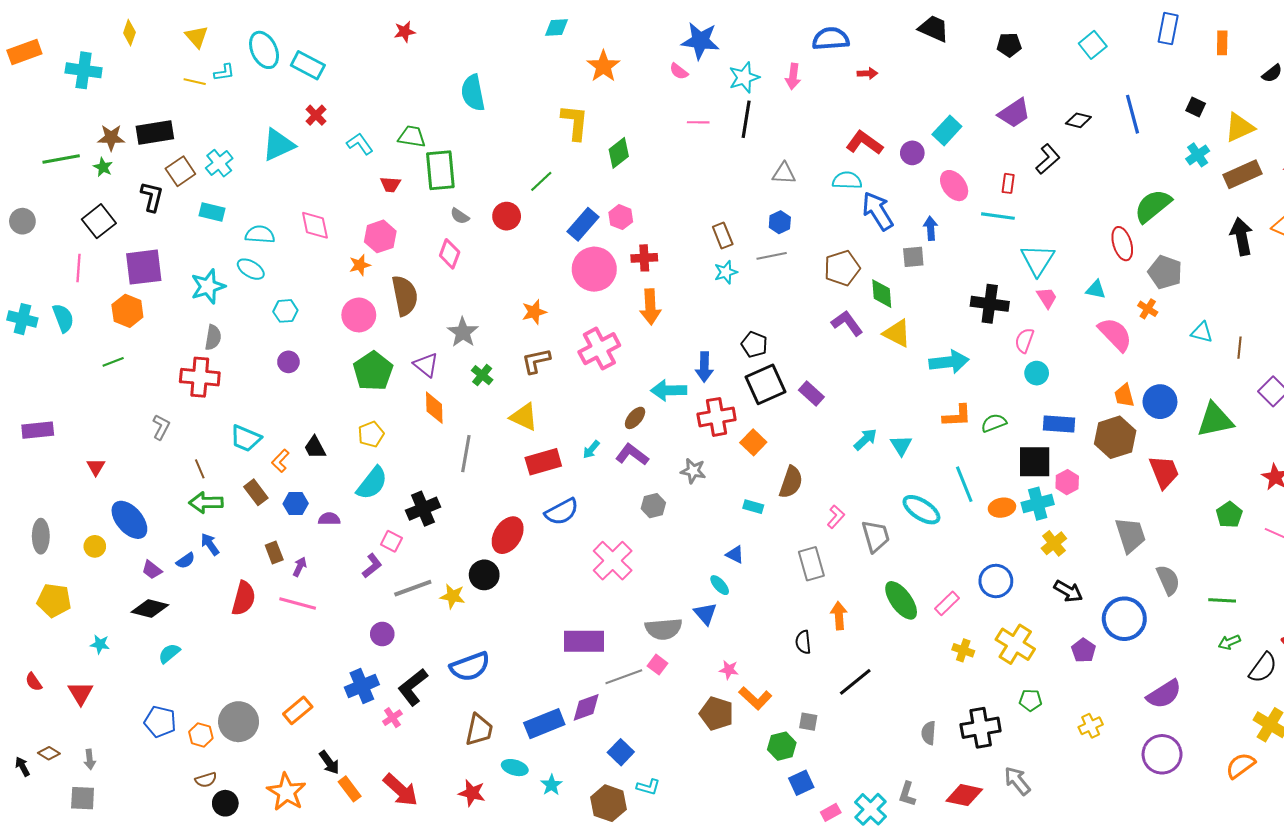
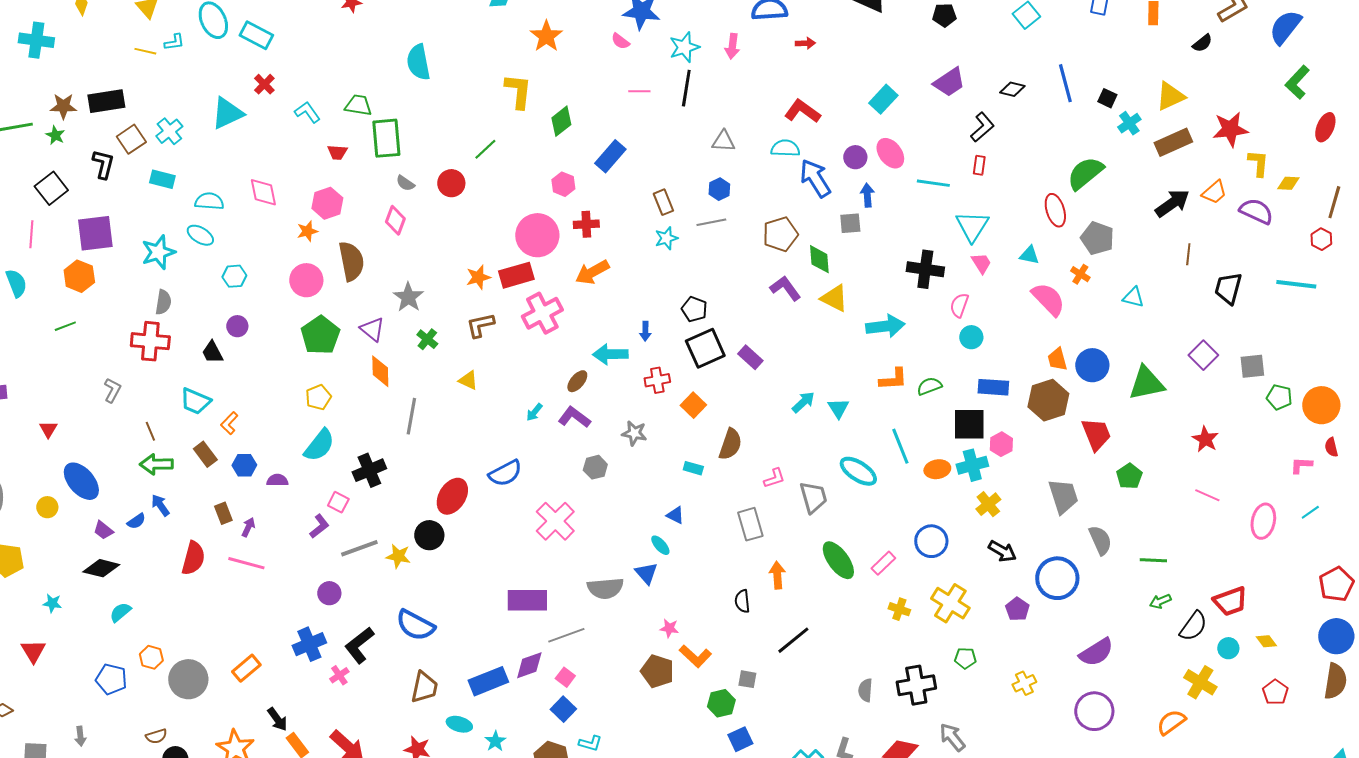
black square: (1196, 107) -> (1107, 98), moved
purple circle: (912, 153) -> (855, 157), moved
red rectangle: (1008, 183) -> (979, 165), moved
blue rectangle: (583, 224) -> (610, 156), moved
black arrow: (1242, 236) -> (1172, 203), turned 66
orange arrow: (650, 307) -> (592, 272), turned 64
brown line: (1239, 348) -> (1188, 254), moved
blue arrow: (704, 367) -> (645, 331), size x0.7
yellow triangle: (524, 417) -> (468, 380), size x0.7
red cross: (717, 417) -> (657, 380), size x0.7
black trapezoid: (315, 447) -> (212, 352), moved
red rectangle: (543, 462) -> (516, 275), moved
green pentagon: (1229, 515) -> (1129, 476), moved
pink L-shape: (836, 517) -> (774, 478), turned 30
pink square: (657, 665) -> (565, 677), moved
blue semicircle: (470, 667) -> (415, 625), turned 48
orange hexagon: (201, 735) -> (151, 657), moved
gray arrow: (90, 759) -> (80, 736), moved

